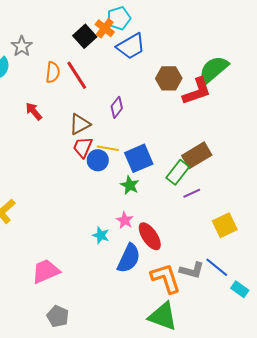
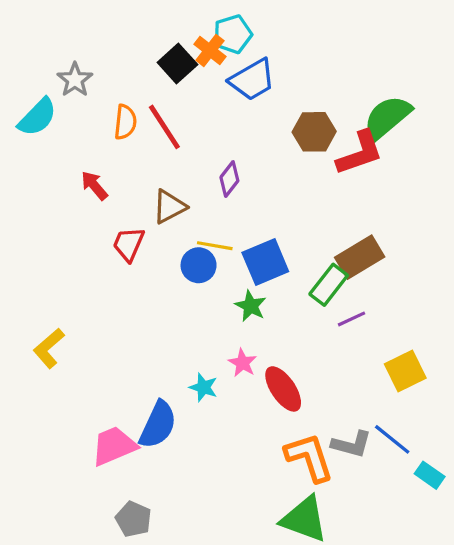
red trapezoid: (83, 147) -> (129, 244), moved
blue semicircle: (129, 258) -> (158, 425), moved

